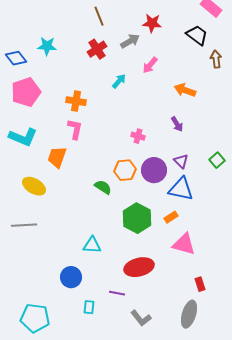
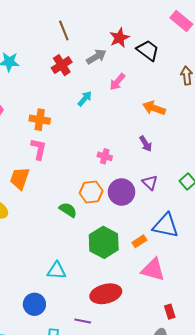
red star: (152, 23) -> (119, 38), turned -30
black trapezoid: (197, 35) -> (148, 50), moved
blue triangle: (181, 189) -> (166, 226), moved

